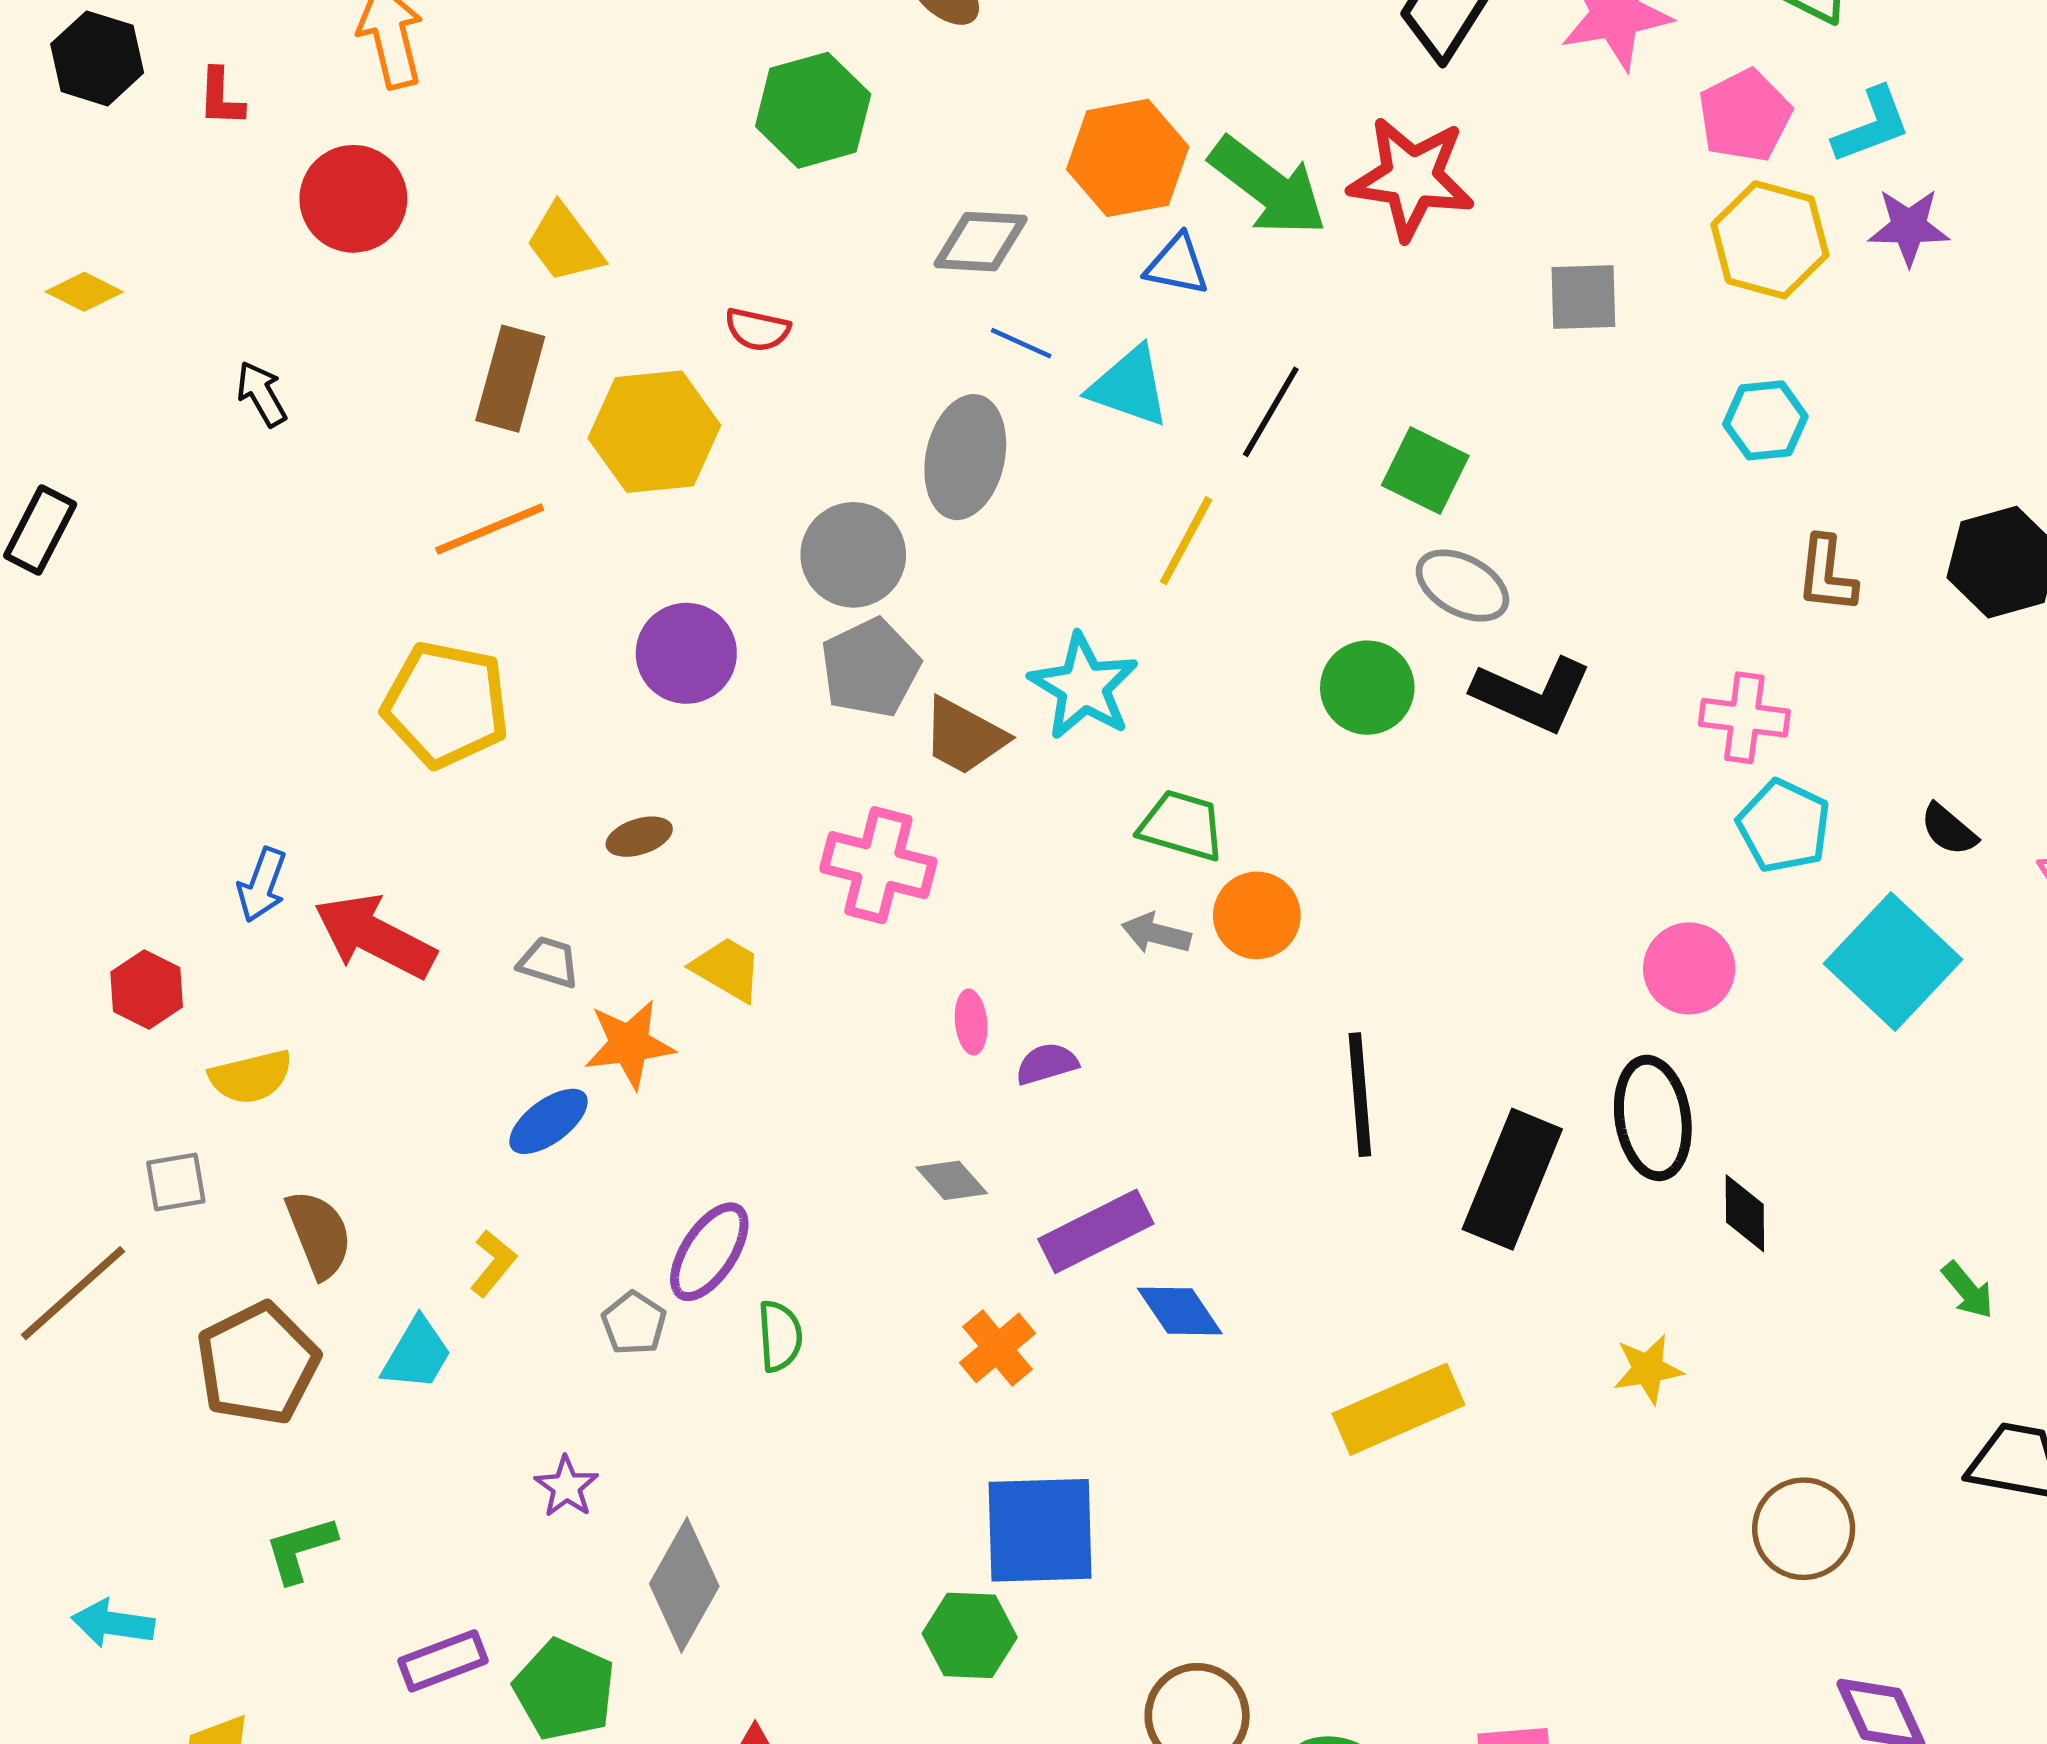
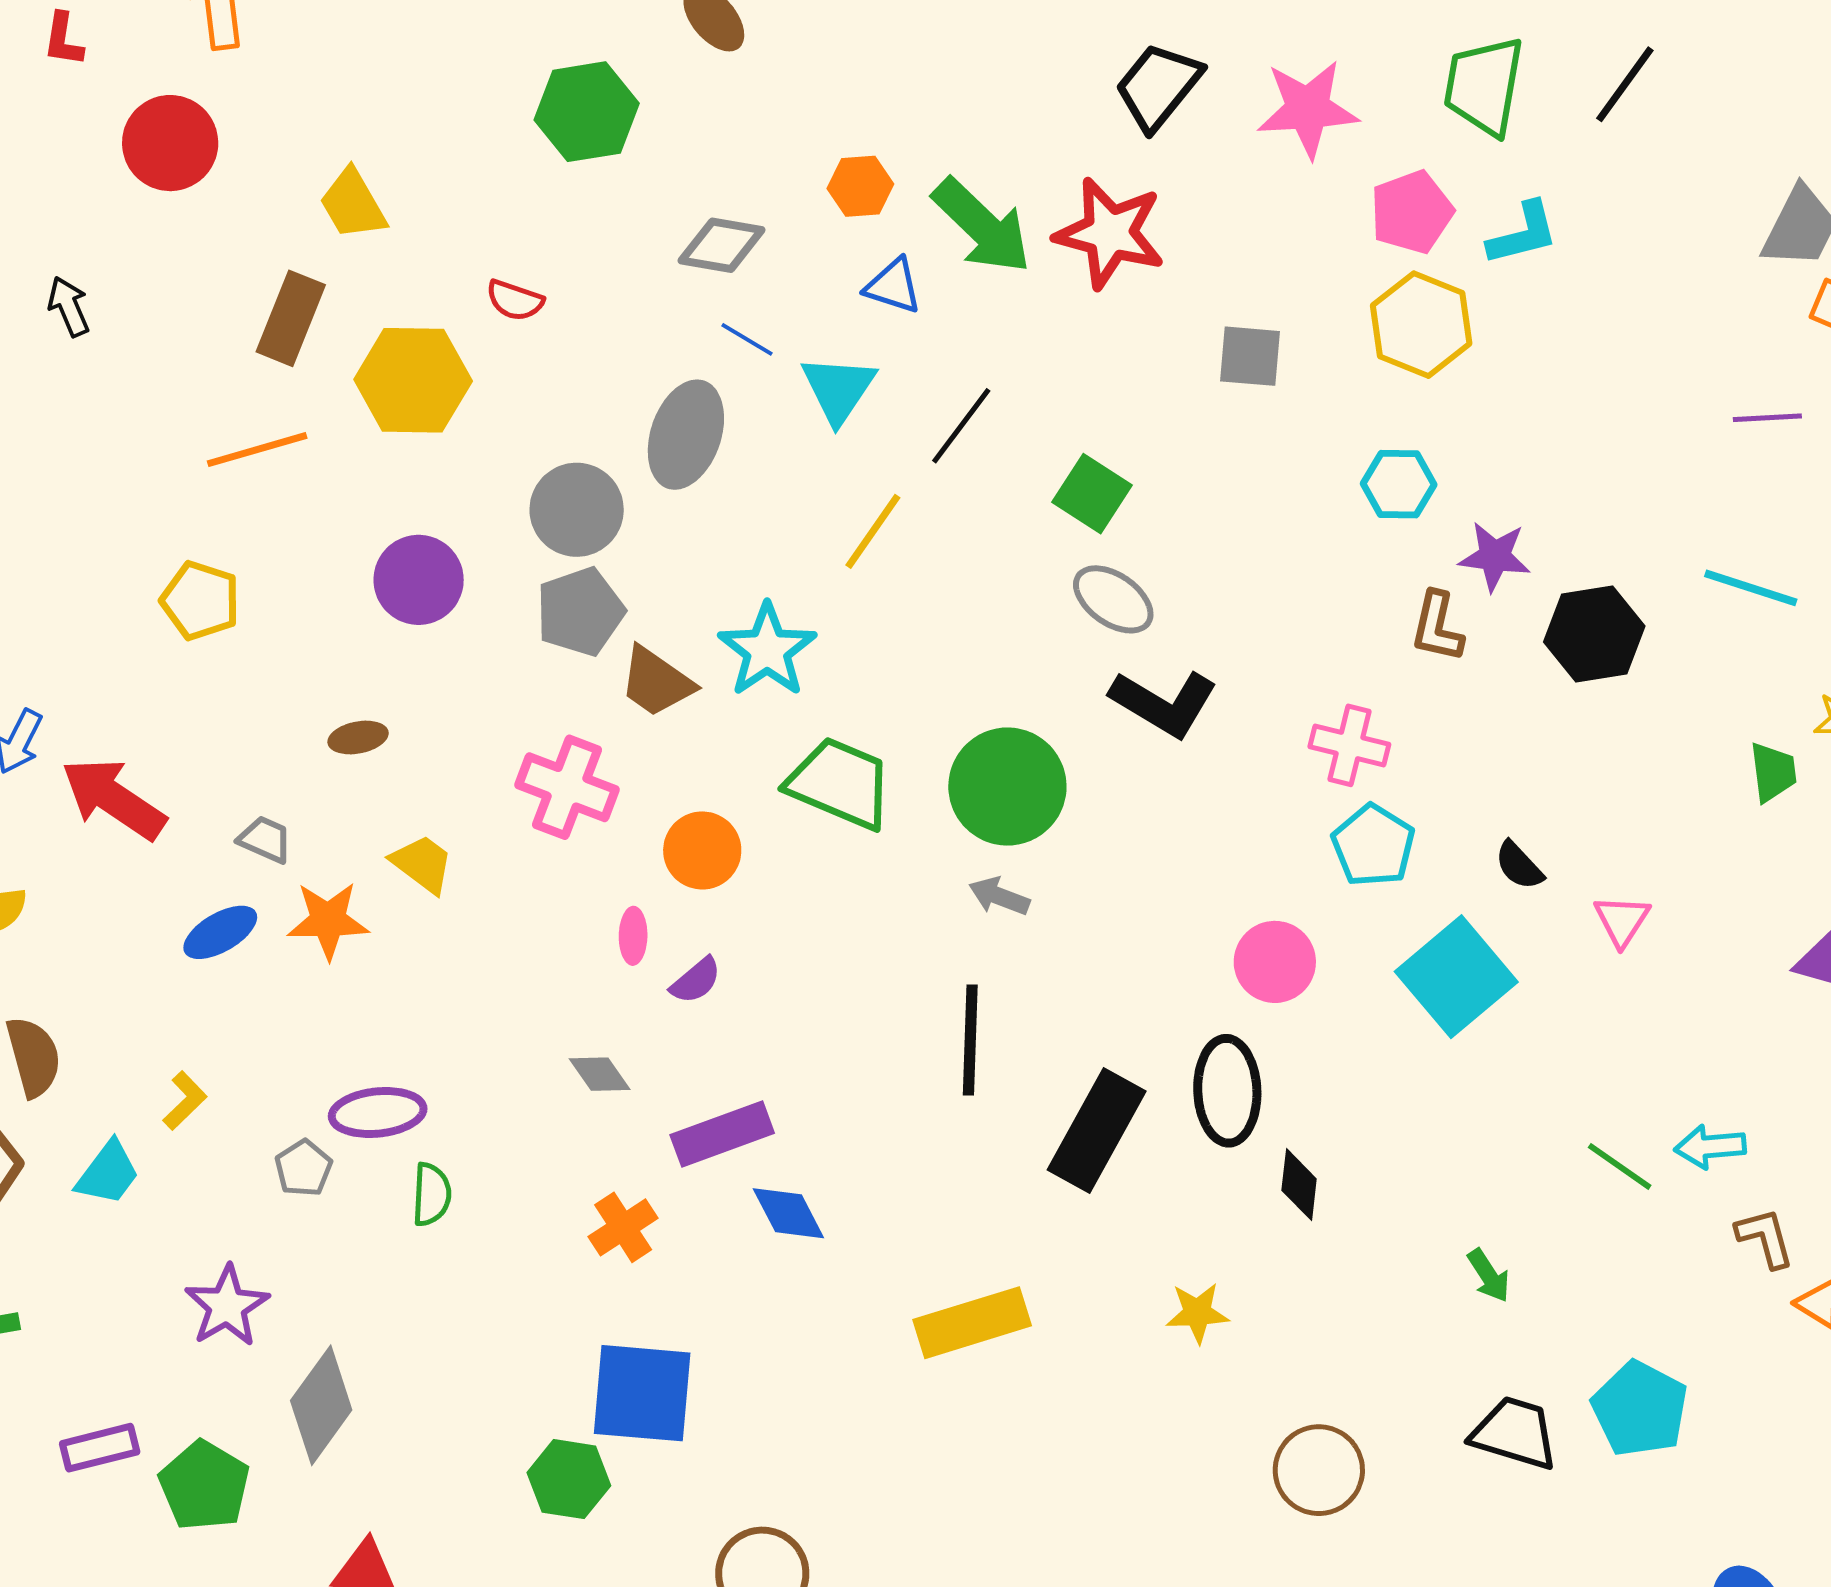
orange hexagon: (1128, 158) -> (860, 186), size x0.6
purple star: (1909, 227) -> (1495, 556), moved
cyan triangle: (1129, 387) -> (838, 389), turned 38
green circle: (1367, 688) -> (1007, 787), moved, size x1.4
yellow pentagon: (446, 704) -> (200, 601), size x0.7
green trapezoid: (1182, 826) -> (840, 783), size x1.4
orange circle: (1257, 915) -> (702, 850), moved
gray arrow: (1156, 933) -> (999, 896), moved
purple semicircle: (1047, 1064) -> (696, 981), turned 150
blue ellipse: (548, 1121) -> (220, 932), moved
purple ellipse: (709, 1252) -> (378, 1112), turned 44
purple star: (566, 1487) -> (227, 1306), size x1.5

